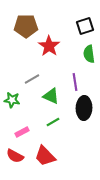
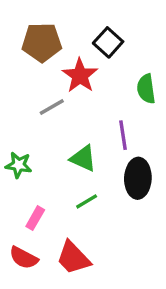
black square: (85, 26) -> (108, 42), moved, turned -30
gray line: (32, 79) -> (52, 107), moved
pink rectangle: (22, 132) -> (35, 218), turned -32

